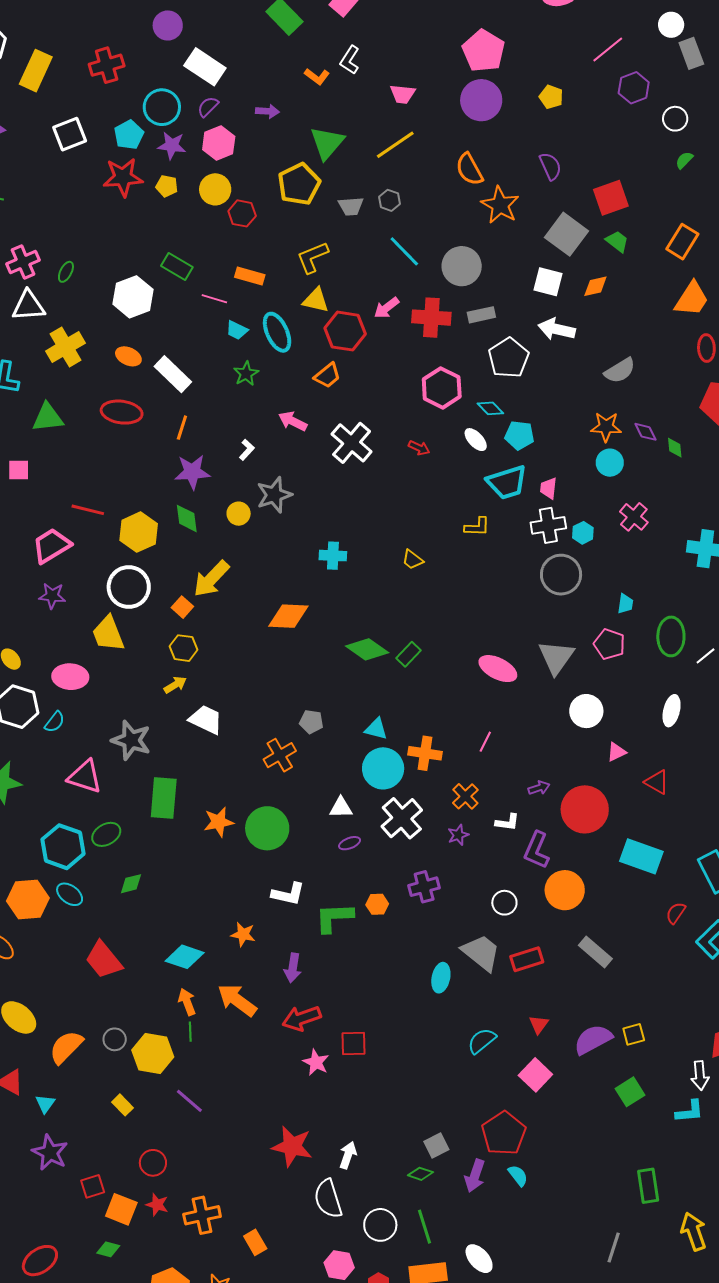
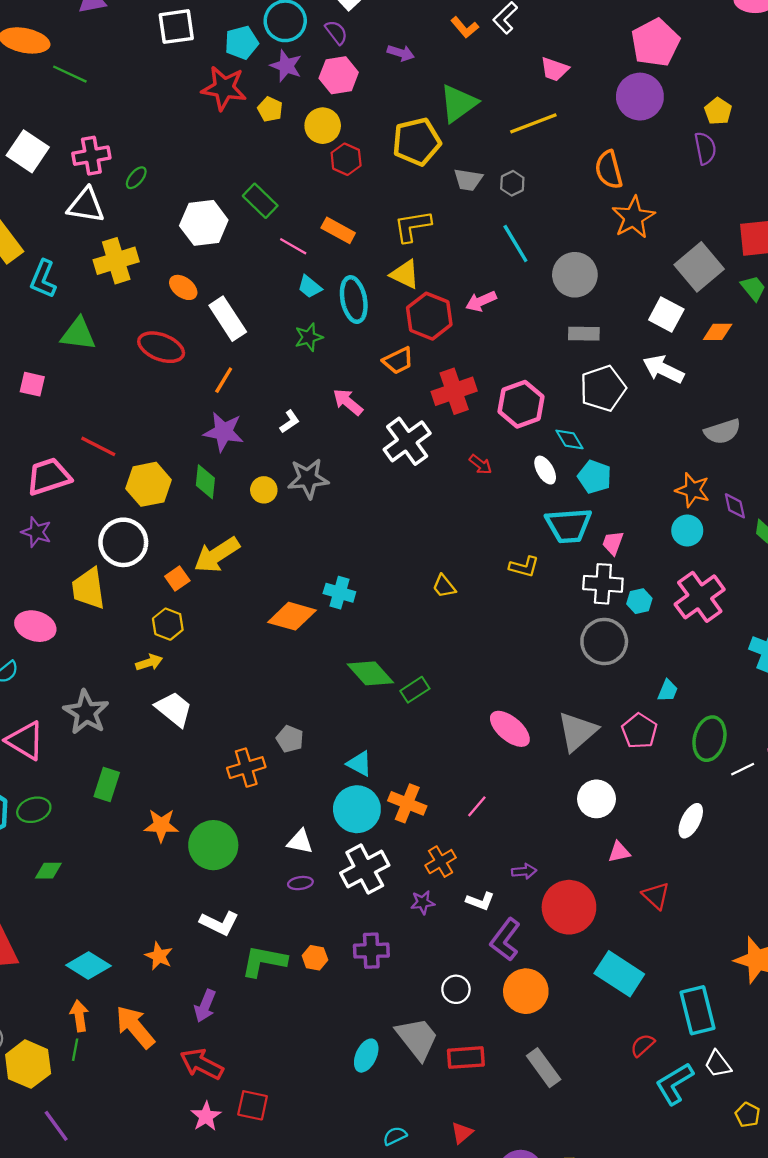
purple semicircle: (208, 107) -> (336, 32), turned 85
purple semicircle: (550, 166) -> (705, 148), moved
red cross: (431, 318) -> (454, 391), moved, turned -36
pink cross: (634, 517) -> (700, 597), size x1.5
cyan cross: (333, 556) -> (339, 593), moved
green rectangle: (164, 798) -> (107, 785), size x0.7
red arrow: (302, 1018) -> (202, 1064), turned 33
cyan semicircle: (482, 1041) -> (395, 1136), size x0.7

